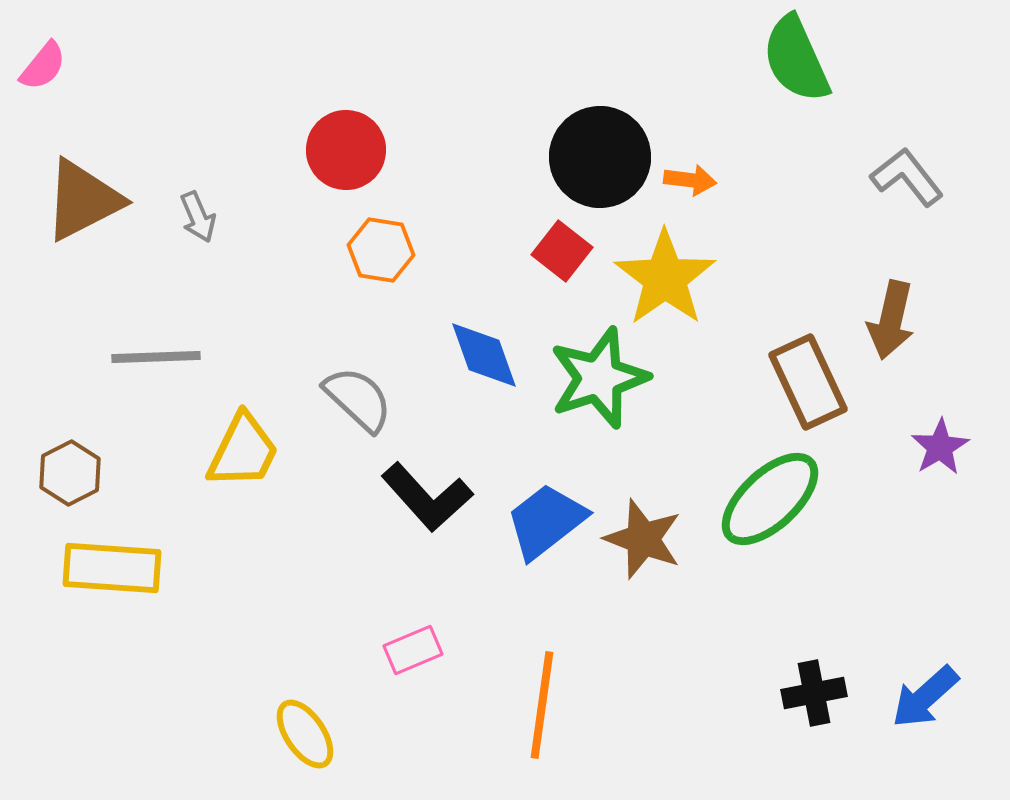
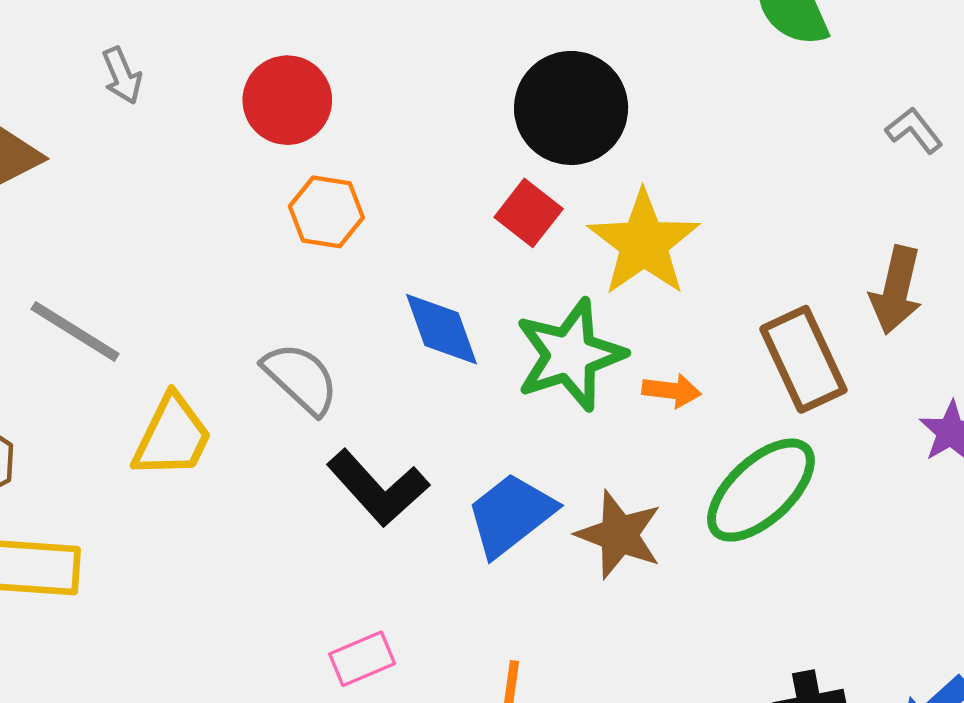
gray L-shape: (907, 177) -> (914, 130), size x0.7
orange arrow: (690, 180) -> (672, 391), moved
gray arrow: (198, 217) -> (122, 76), moved
gray line: (156, 357) -> (75, 331), turned 34

